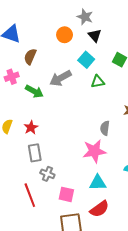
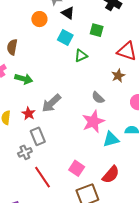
gray arrow: (60, 78) -> (51, 103), moved
gray semicircle: (105, 128) -> (98, 98), turned -40
gray cross: (47, 174) -> (25, 152), moved, turned -32
cyan triangle: (98, 183) -> (111, 139), moved
pink square: (66, 194) -> (77, 168), turned 35

